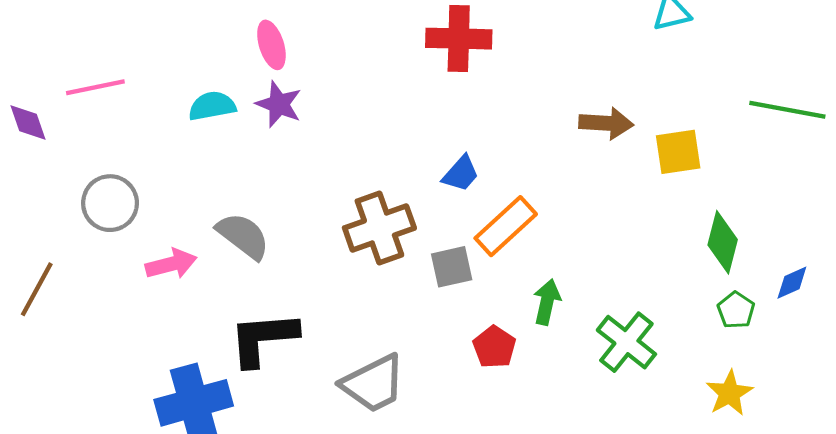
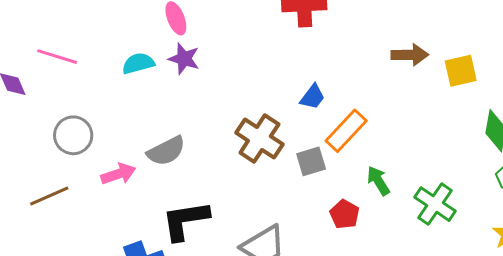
pink line: (95, 87) -> (57, 57), turned 33
brown cross: (379, 228) -> (259, 138), turned -33
gray semicircle: (243, 236) -> (166, 151), turned 120
brown line: (37, 289) -> (49, 196), moved, turned 42
green arrow: (547, 302) -> (378, 181), turned -40

